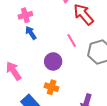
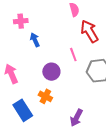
pink cross: (25, 15) -> (21, 21), moved

